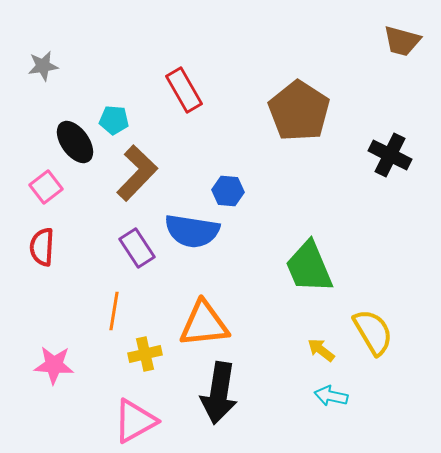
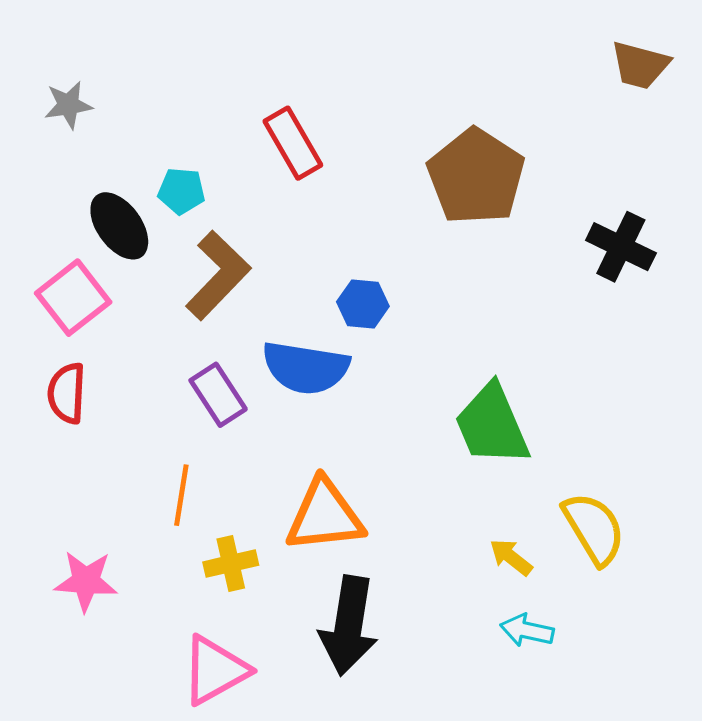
pink square: (46, 187) -> (73, 298), size x1.4

